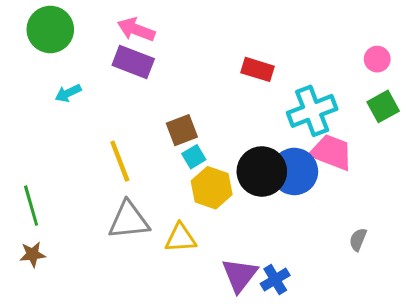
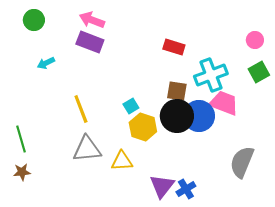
green circle: (50, 29) -> (34, 20), size x0.7
brown square: (182, 130) -> (177, 91), moved, turned 30
gray semicircle: (358, 240) -> (242, 162), size x2.0

